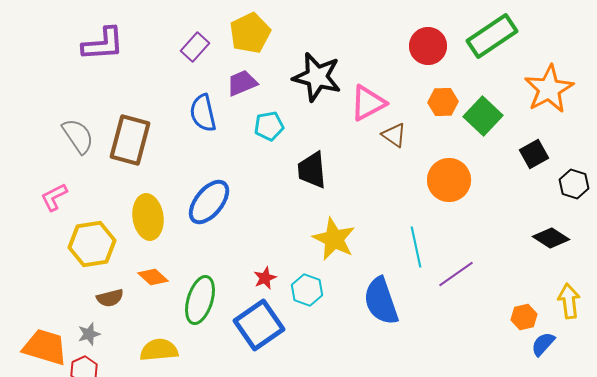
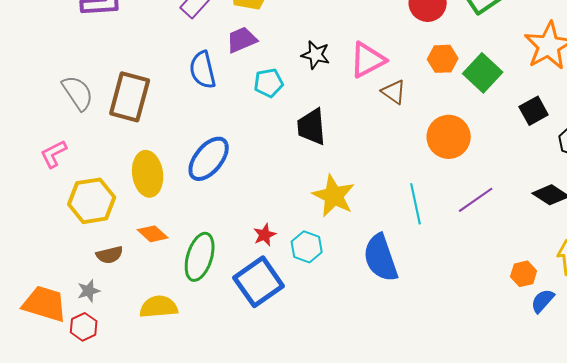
black star: (317, 77) -> (316, 55), moved, size x0.6
purple line: (456, 274) -> (476, 200), moved

